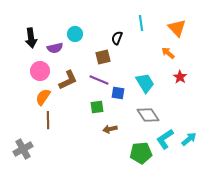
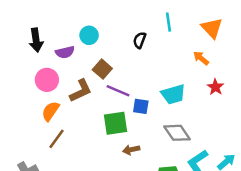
brown square: (103, 57) -> (102, 69), moved, turned -35
cyan trapezoid: (145, 83) -> (173, 94), turned 105
green square: (97, 107) -> (116, 123), size x1.5
brown line: (48, 120) -> (57, 139), turned 36

